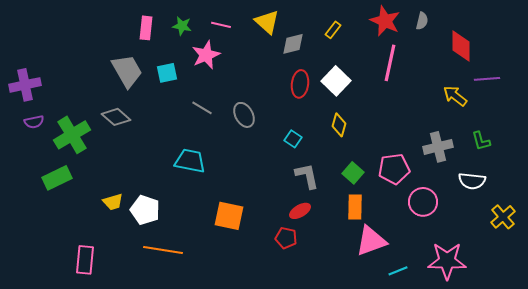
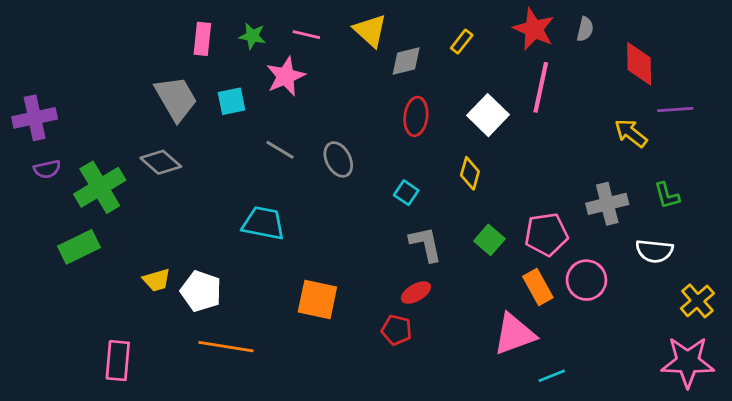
white square: (336, 81) -> (488, 115), moved
orange rectangle: (355, 207) -> (538, 287), moved, turned -30
pink star: (447, 261) -> (688, 362), moved

